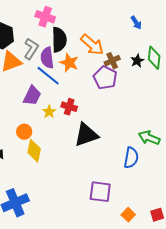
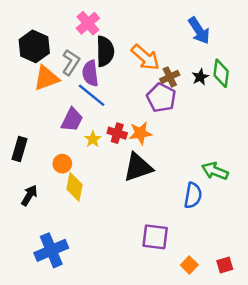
pink cross: (45, 17) -> (88, 23), turned 30
blue arrow: (136, 23) -> (199, 31), size x1.6
orange star: (69, 63) -> (140, 133), moved, turned -30

